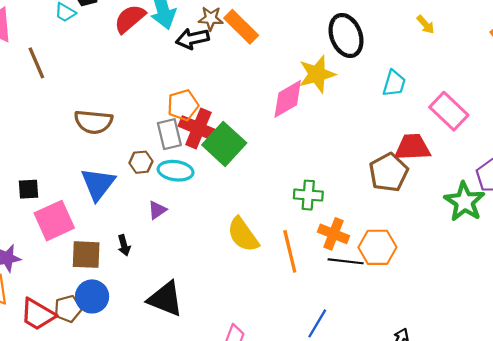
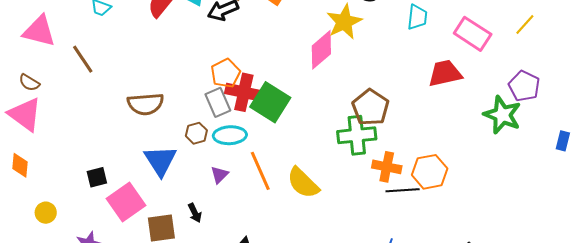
brown pentagon: (389, 172) -> (371, 107), moved
green cross: (308, 195) -> (357, 135), size x1.4
orange line: (290, 251) -> (260, 171), moved

